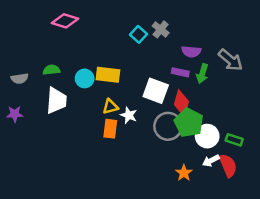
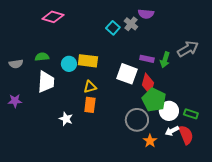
purple semicircle: (191, 51) -> (146, 14), moved
gray arrow: (230, 60) -> (188, 49), turned -70
purple star: (15, 114) -> (15, 101), moved
white star: (129, 115) -> (66, 119), moved
gray circle: (168, 126) -> (137, 120), moved

